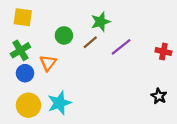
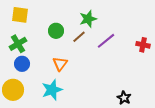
orange triangle: (48, 63) -> (60, 64), moved
black star: (159, 96) -> (124, 98), moved
yellow circle: (28, 105) -> (13, 90), moved

